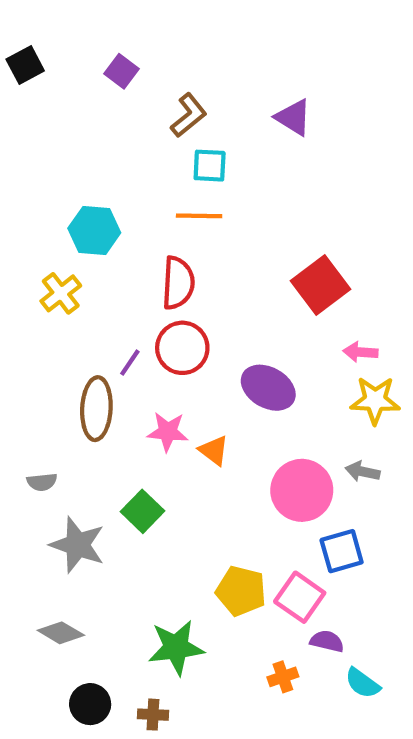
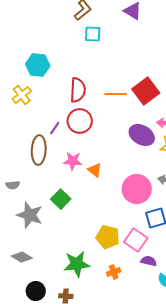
orange line: (199, 216) -> (116, 94), moved
purple ellipse: (268, 388) -> (142, 135), moved
orange cross: (283, 677) -> (114, 272), moved

